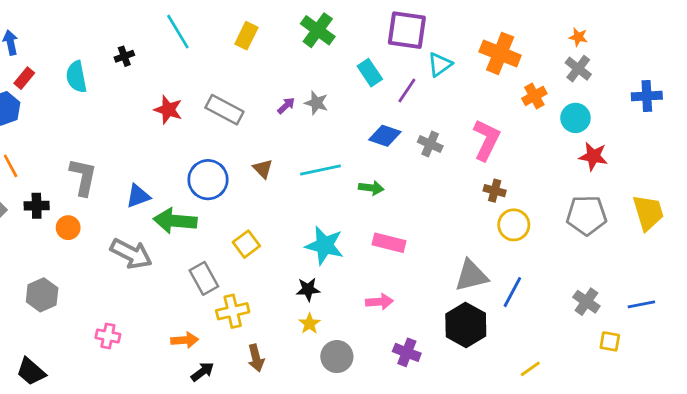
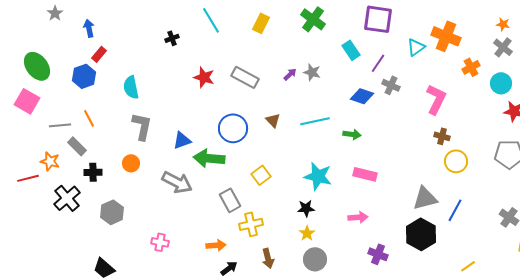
cyan triangle: (440, 64) -> (416, 47), moved
cyan semicircle: (76, 77) -> (131, 87), moved
gray cross: (430, 144) -> (391, 85), moved
black cross: (37, 206) -> (93, 172), moved
gray circle: (337, 357) -> (315, 259), moved

